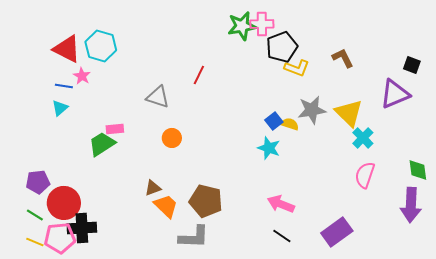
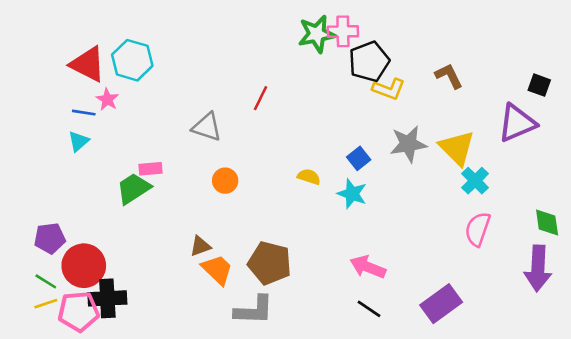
yellow semicircle: (290, 124) -> (309, 177), moved
yellow line: (35, 242) -> (46, 304), moved, turned -42

